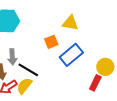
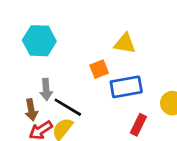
blue rectangle: (71, 55) -> (126, 87), turned 30
red rectangle: (95, 83) -> (138, 125), moved

